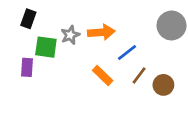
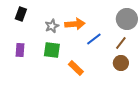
green square: (46, 47) -> (52, 50), moved
orange rectangle: (103, 75) -> (76, 68), moved
brown line: (139, 75) -> (121, 43), moved

